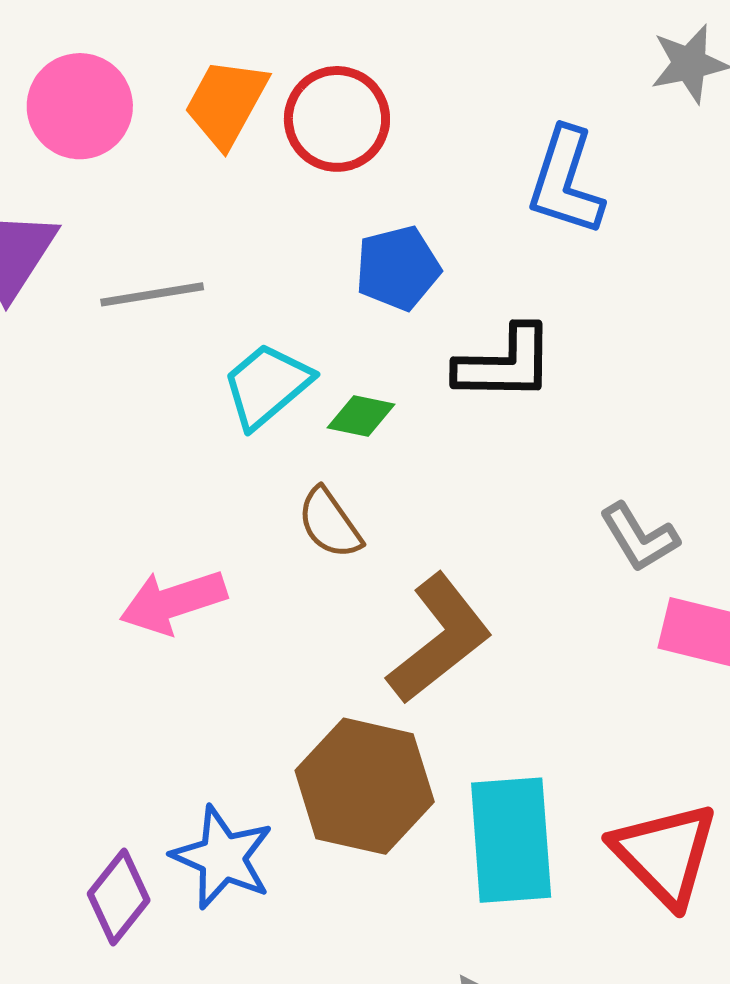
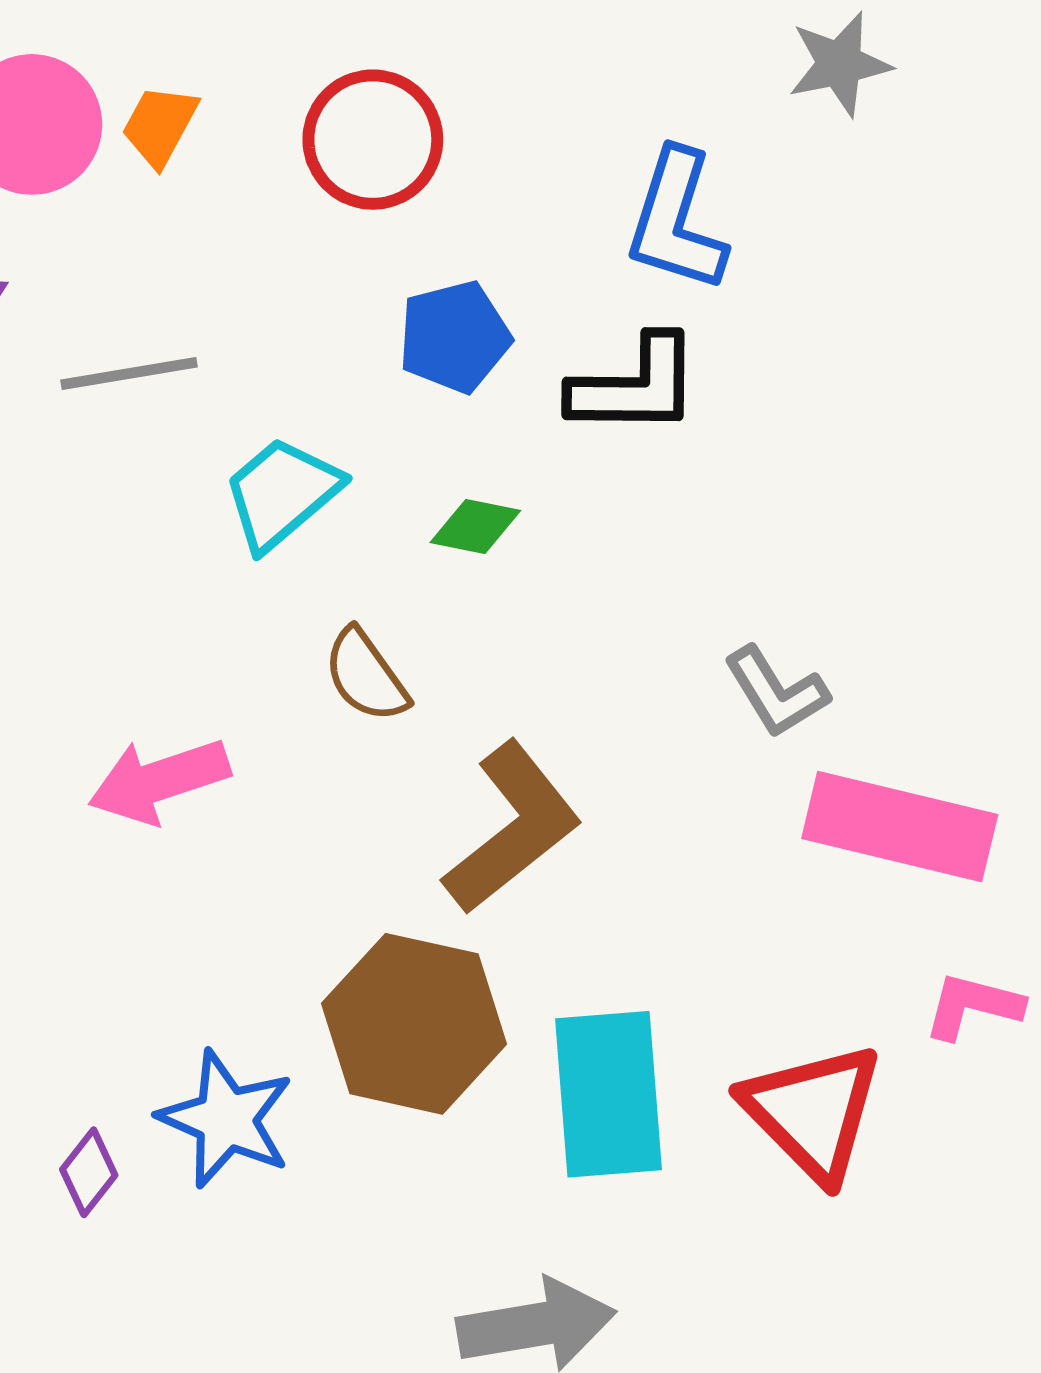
orange trapezoid: (226, 103) -> (160, 125), moved, size x0.7
black L-shape: (505, 364) -> (635, 386), moved
green diamond: (361, 416) -> (475, 527), moved
purple diamond: (119, 897) -> (89, 1172), size x0.7

